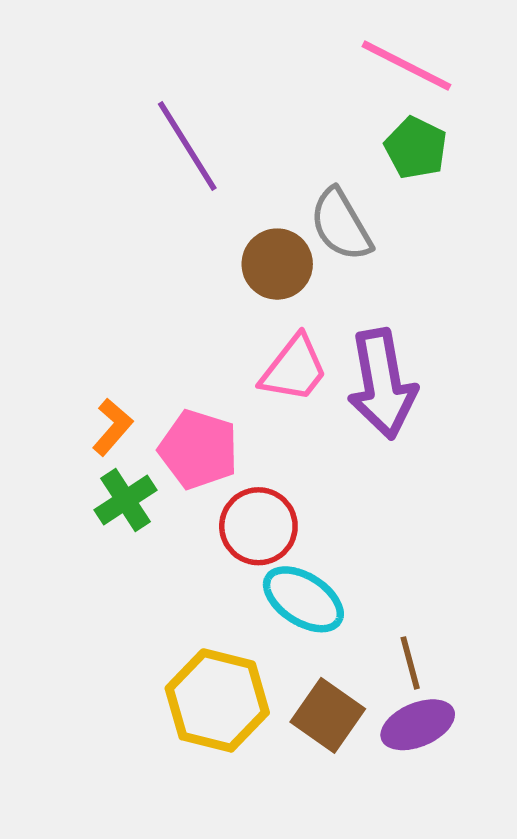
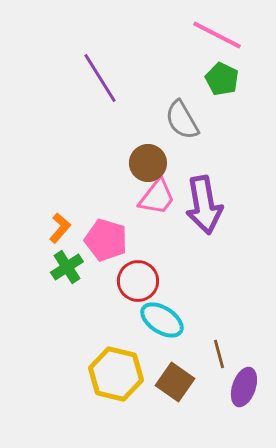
brown circle: (277, 264) -> (148, 163), moved
purple ellipse: (418, 725) -> (244, 387), moved, turned -48

